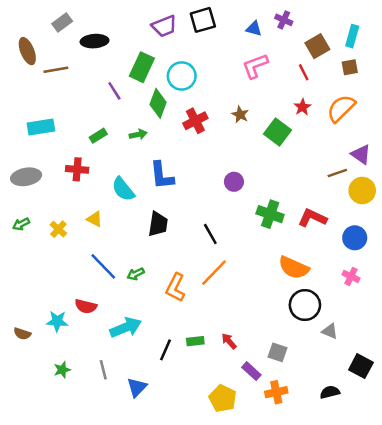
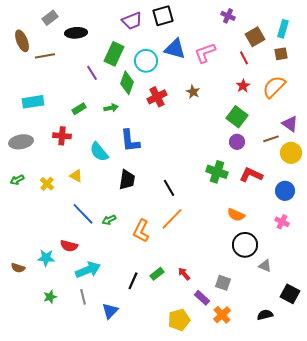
blue triangle: (254, 29) -> (175, 49), moved, size x1.6
green square: (278, 132) -> (237, 117), moved
purple circle: (234, 182) -> (237, 142), moved
orange semicircle: (294, 268) -> (236, 215), size x0.7
cyan arrow: (126, 327) -> (88, 270), moved
green rectangle: (195, 341) -> (157, 274), turned -32
orange cross: (276, 392) -> (222, 315), turned -30
yellow pentagon: (223, 398) -> (179, 320), turned 30

